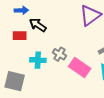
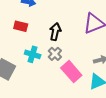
black arrow: (38, 25) -> (55, 32), moved, turned 54

